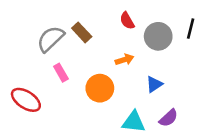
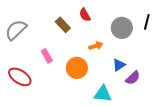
red semicircle: (127, 21) -> (85, 15), moved
gray semicircle: (51, 39) -> (16, 30), moved
purple semicircle: (169, 118) -> (133, 78), moved

